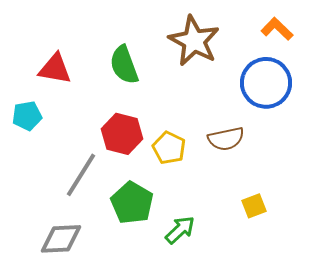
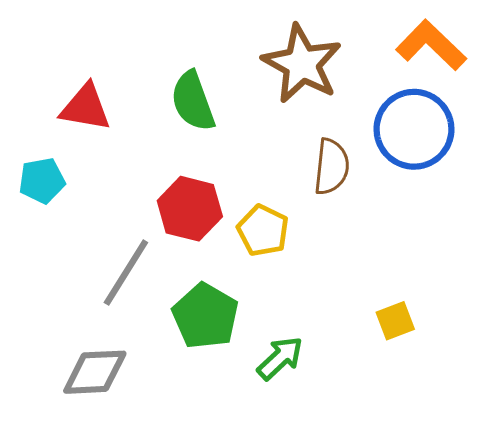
orange L-shape: (277, 29) -> (431, 45), size x1.4
brown semicircle: (226, 139) -> (331, 167), moved, turned -72

